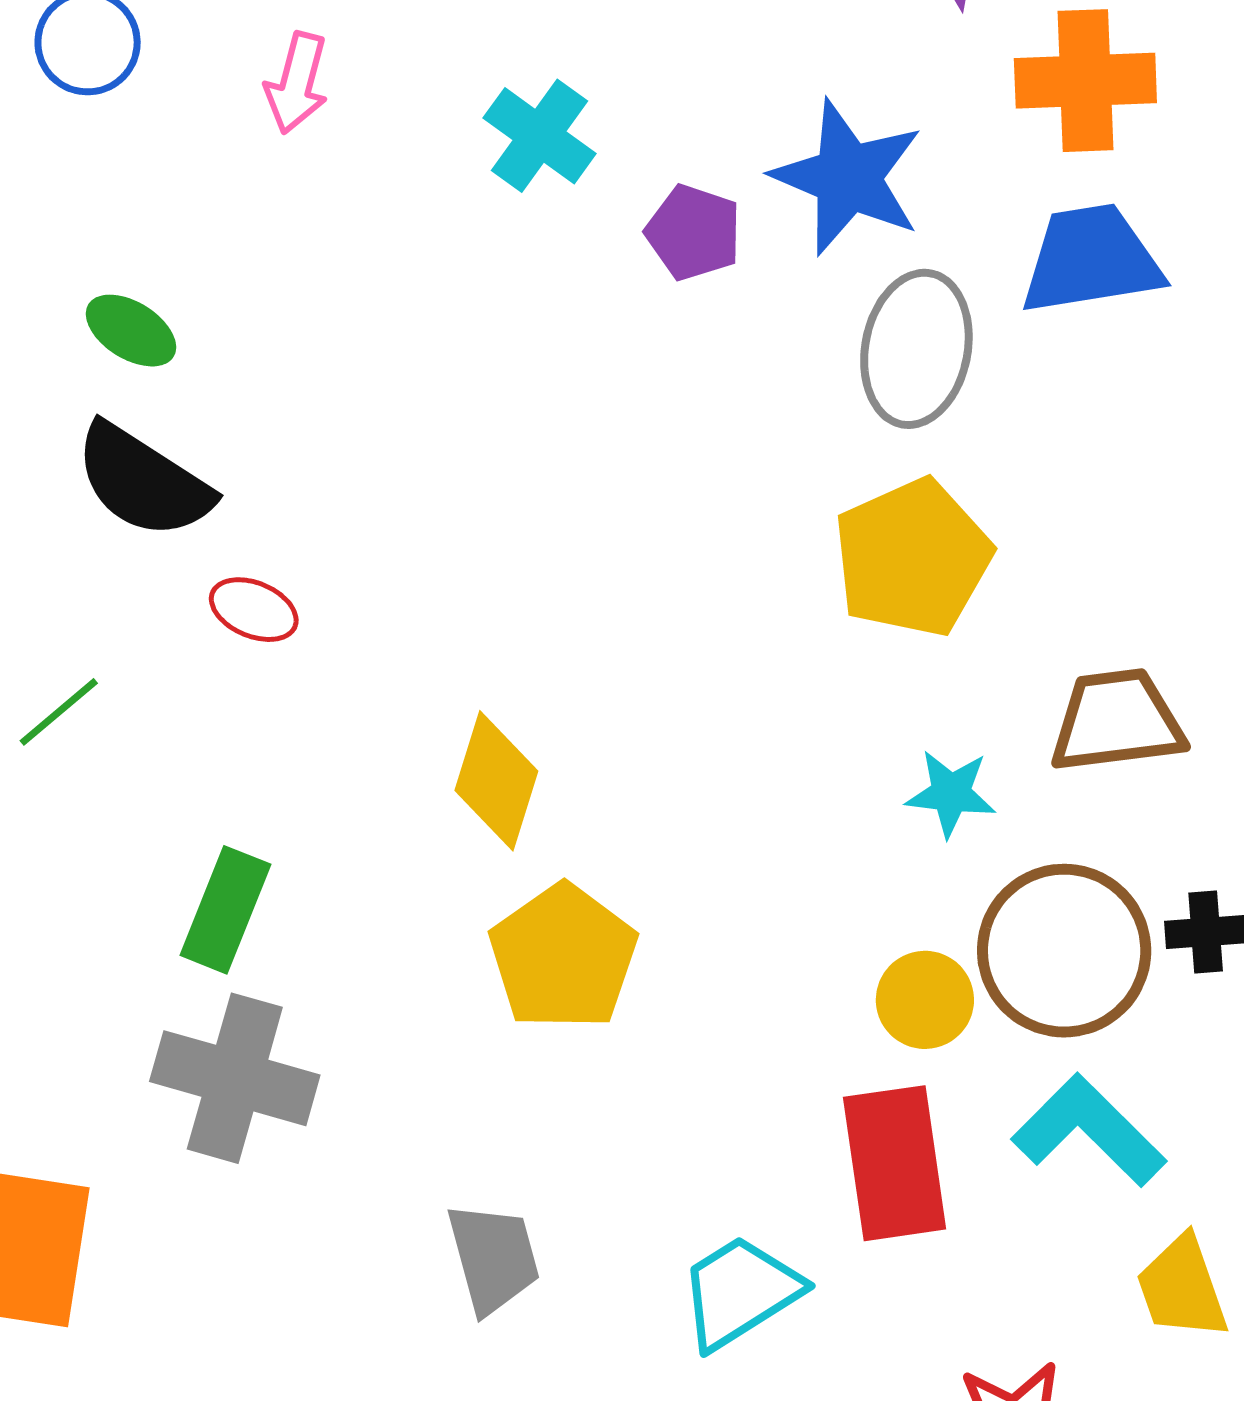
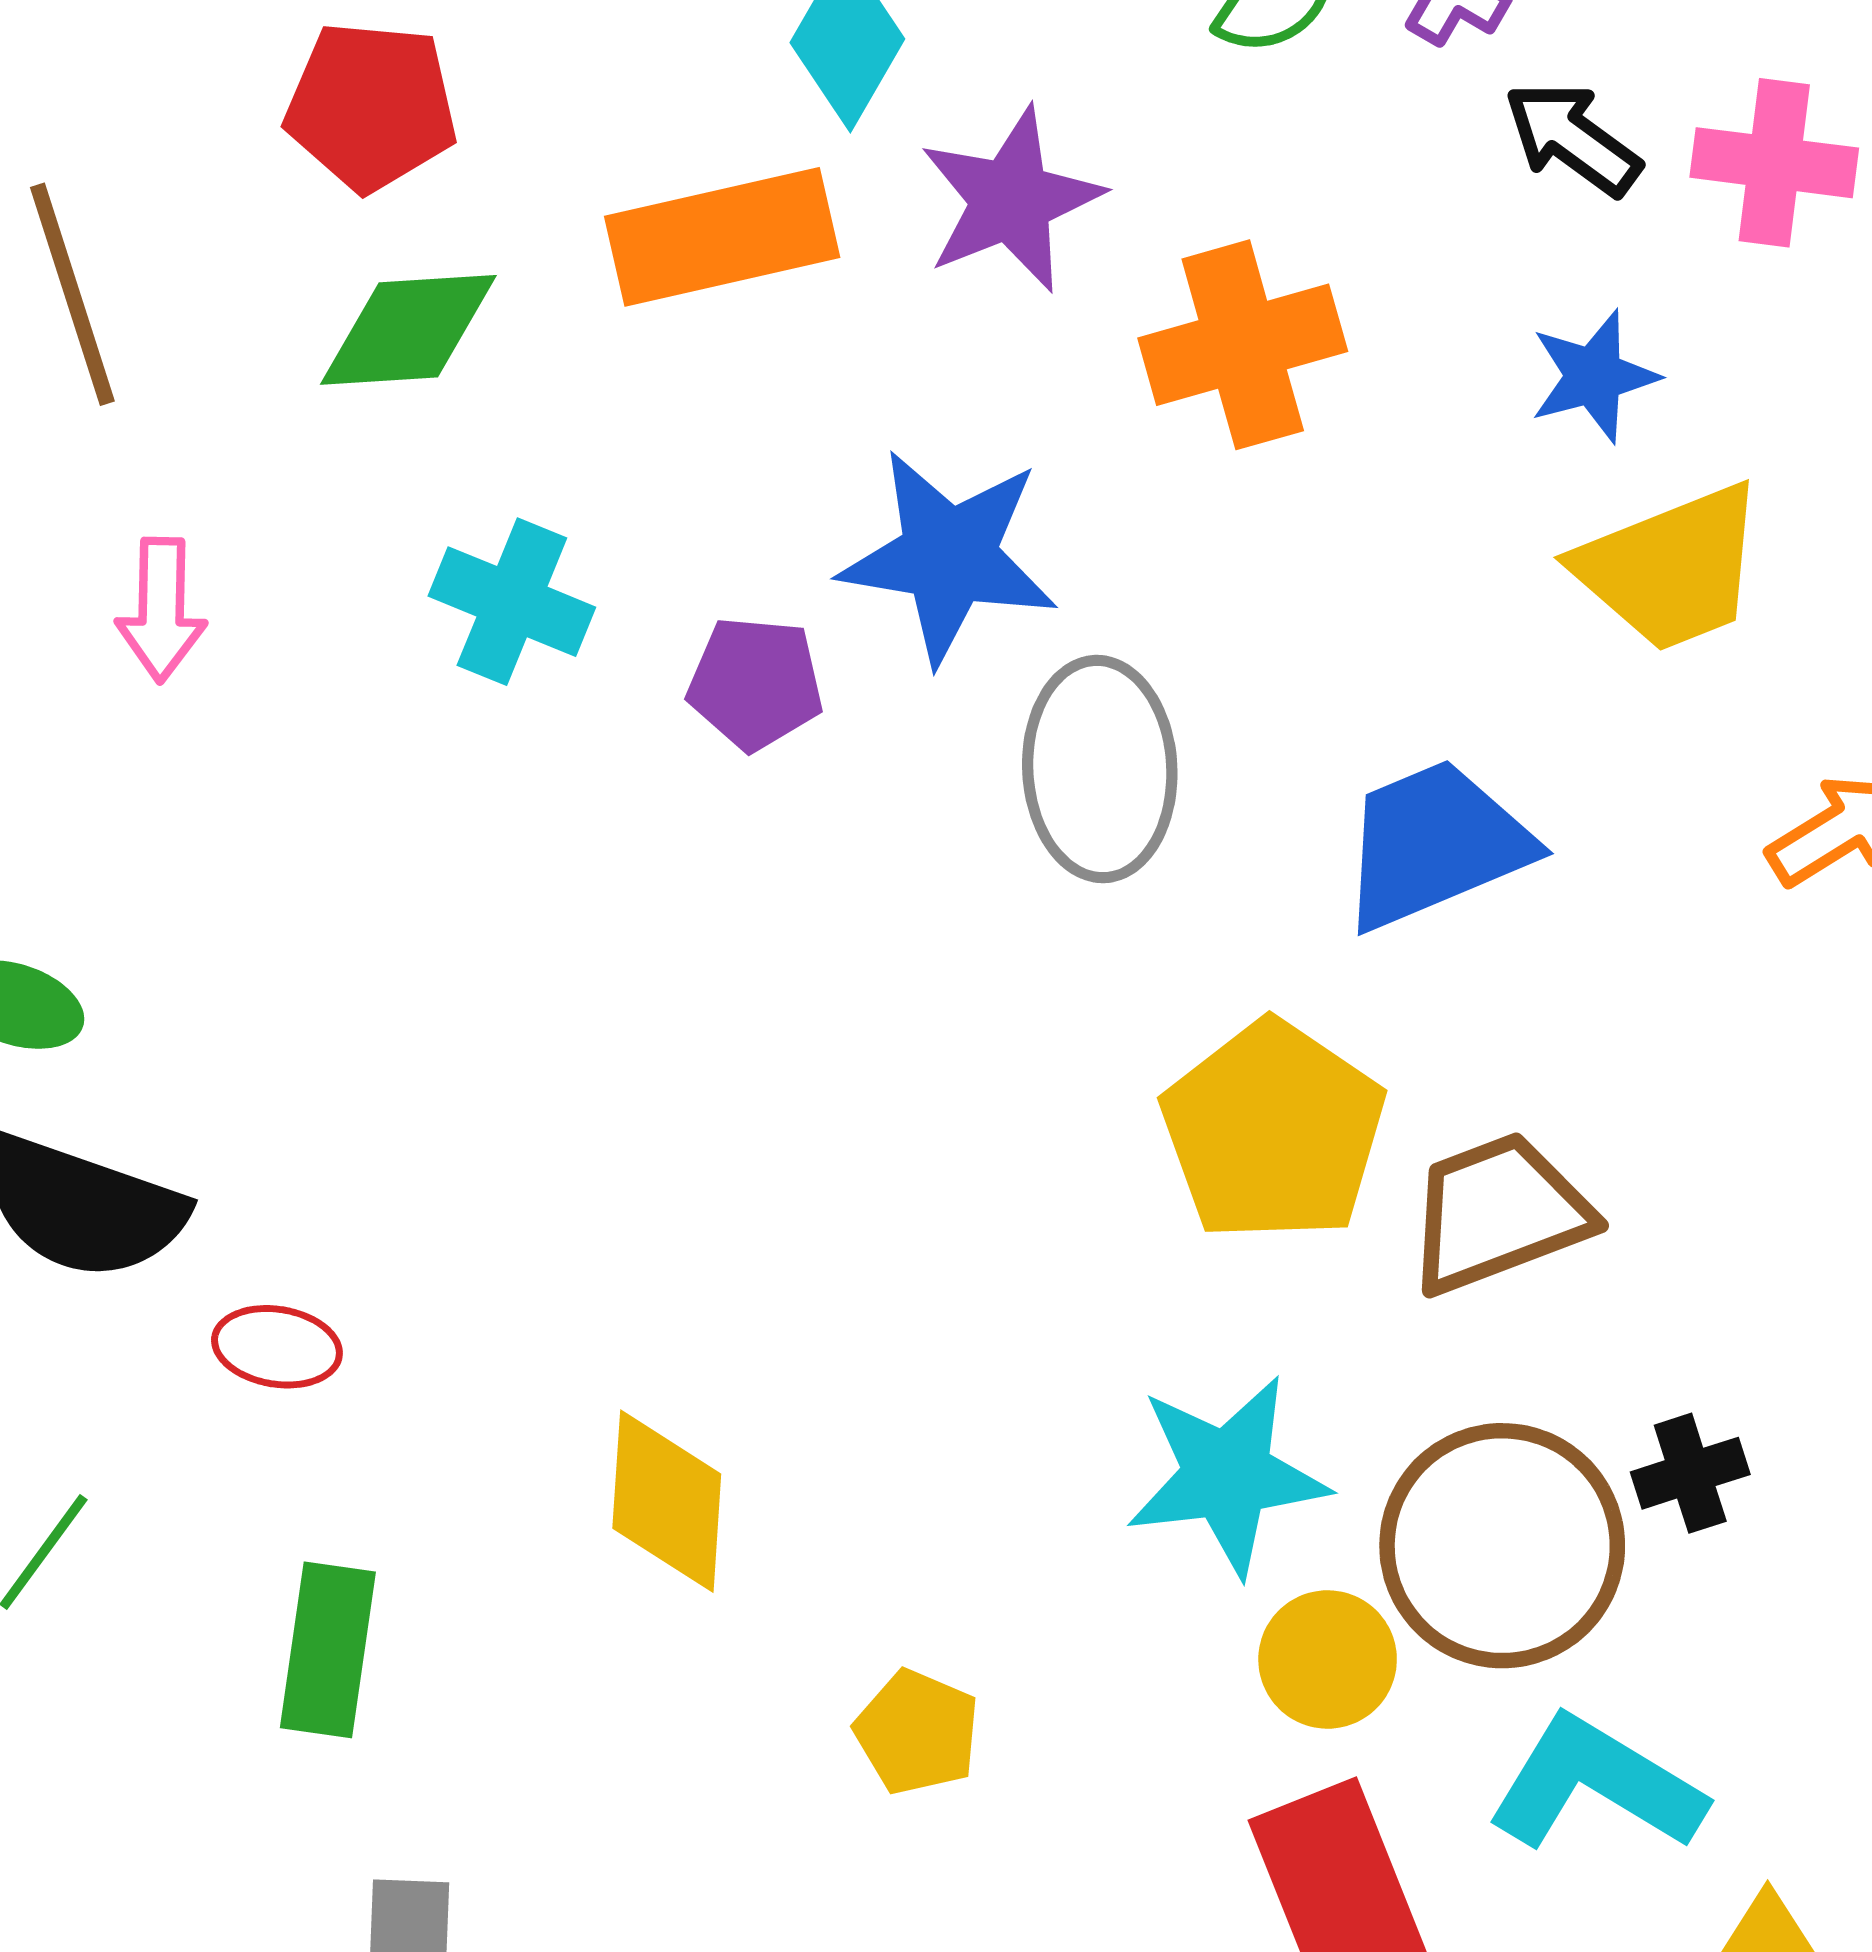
blue trapezoid: (1091, 260) -> (1435, 844), moved
yellow pentagon: (912, 558) -> (1273, 1131), moved
cyan star: (951, 793) -> (1227, 1475), moved, size x1.6
green rectangle: (225, 910) -> (328, 1650), moved
yellow pentagon: (563, 957) -> (917, 1732), moved, size x0.6

